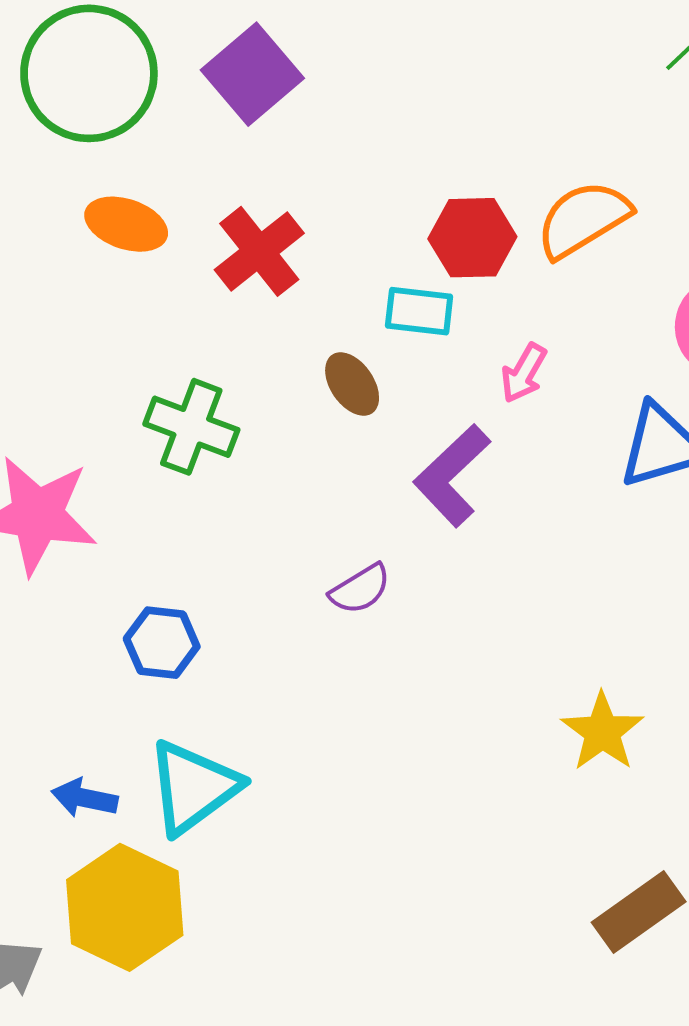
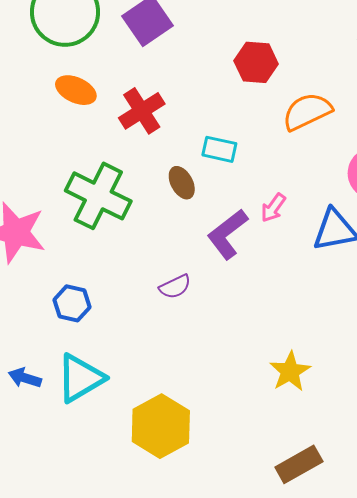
red hexagon: (472, 238) -> (256, 62), moved
pink arrow: (524, 373) -> (273, 208), moved
green cross: (191, 427) -> (98, 196), size x1.4
yellow hexagon: (125, 907) -> (161, 426), moved

